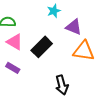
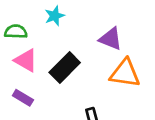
cyan star: (54, 11) -> (55, 16), moved

